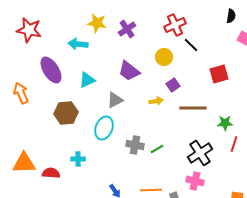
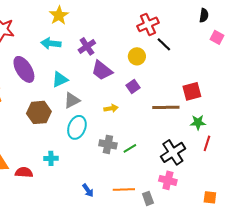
yellow star: (97, 23) -> (59, 15), moved, turned 30
purple cross: (127, 29) -> (87, 46), moved
red square: (219, 74) -> (192, 91), moved
purple square: (173, 85) -> (133, 86), moved
gray triangle: (115, 100) -> (72, 100), moved
yellow arrow: (156, 101) -> (111, 108), moved

